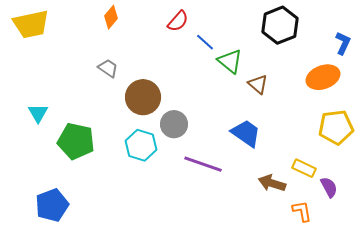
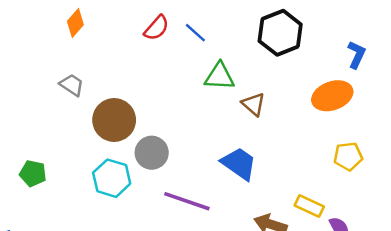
blue line: (205, 42) -> (195, 33), moved
green triangle: (230, 61) -> (220, 76), turned -36
yellow pentagon: (336, 127) -> (348, 156), size x0.7
green pentagon: (76, 141) -> (33, 173), size x0.6

